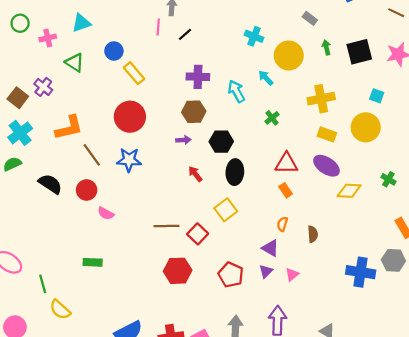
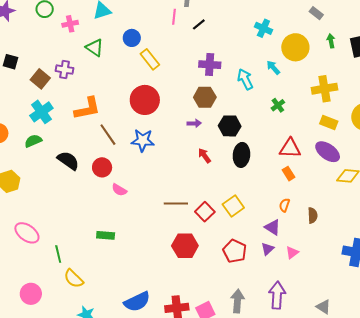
purple cross: (43, 87) -> (64, 70), turned -30
yellow square: (226, 210) -> (233, 206), moved

